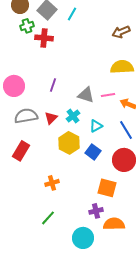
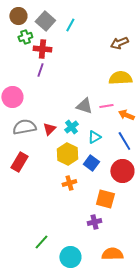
purple line: (53, 85) -> (40, 70), moved
orange cross: (52, 183) -> (69, 183), moved
green line: (48, 218) -> (41, 242), moved
orange semicircle: (114, 224) -> (112, 254), moved
cyan circle: (83, 238) -> (70, 257), moved

